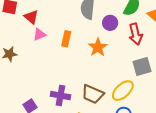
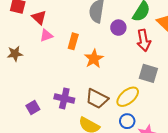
orange star: (98, 47) -> (94, 59), moved
gray square: (142, 66) -> (148, 73), turned 30

